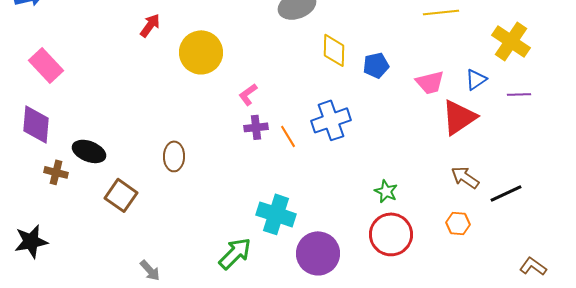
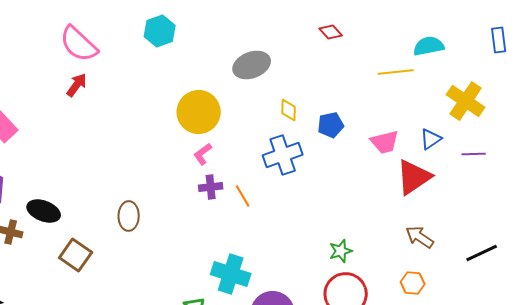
red arrow: (150, 25) -> (77, 85), moved
yellow diamond: (334, 50) -> (289, 110), size x0.7
yellow circle: (201, 52) -> (199, 112), moved
blue cross: (331, 120) -> (283, 155), moved
green star: (386, 191) -> (341, 251), turned 30
black line: (506, 193) -> (482, 253), moved

